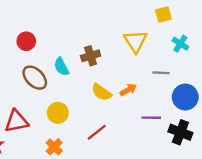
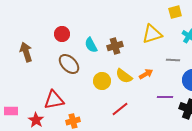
yellow triangle: (135, 41) -> (152, 34), turned 45
cyan semicircle: (61, 67) -> (91, 45), moved
yellow circle: (58, 113) -> (102, 81), moved
orange cross: (54, 147) -> (73, 121), moved, turned 32

